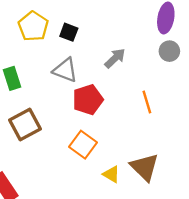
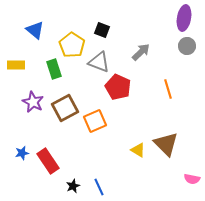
yellow pentagon: (33, 26) -> (72, 45), moved
red pentagon: (88, 100) -> (118, 87), turned -30
orange square: (83, 145) -> (95, 121), moved, turned 30

